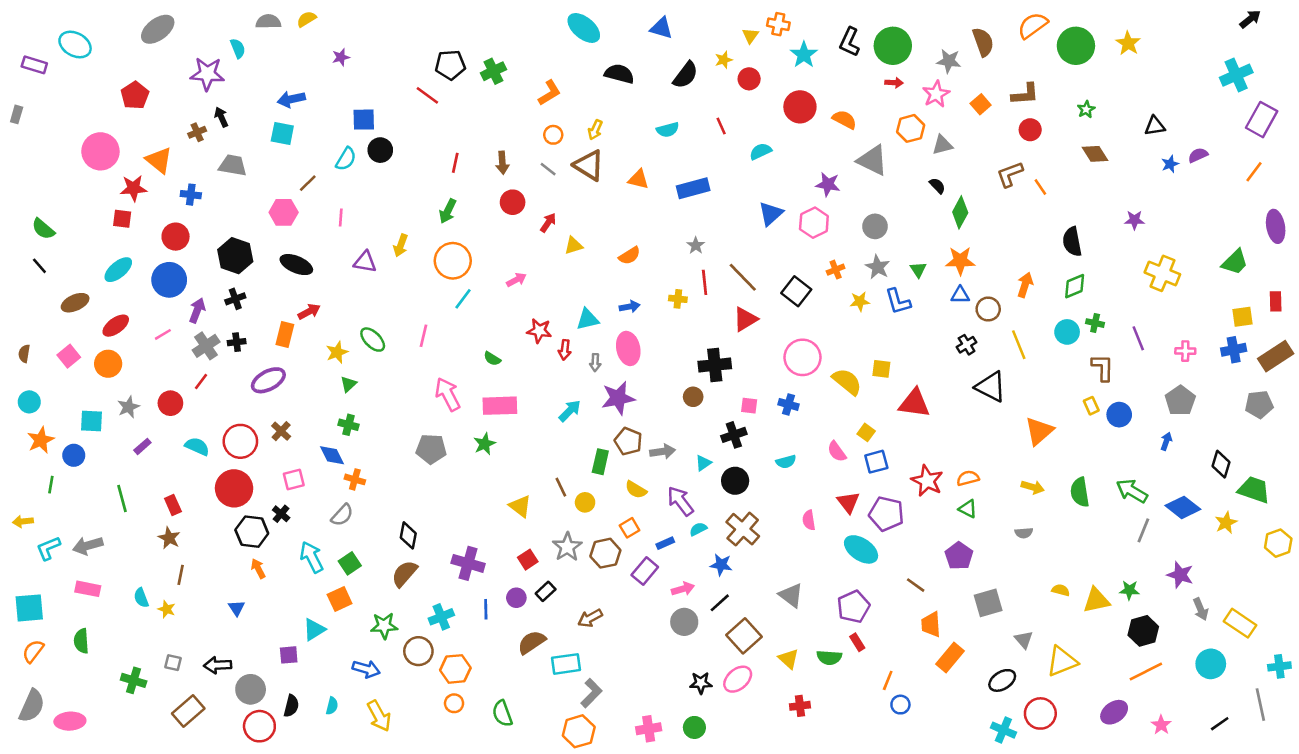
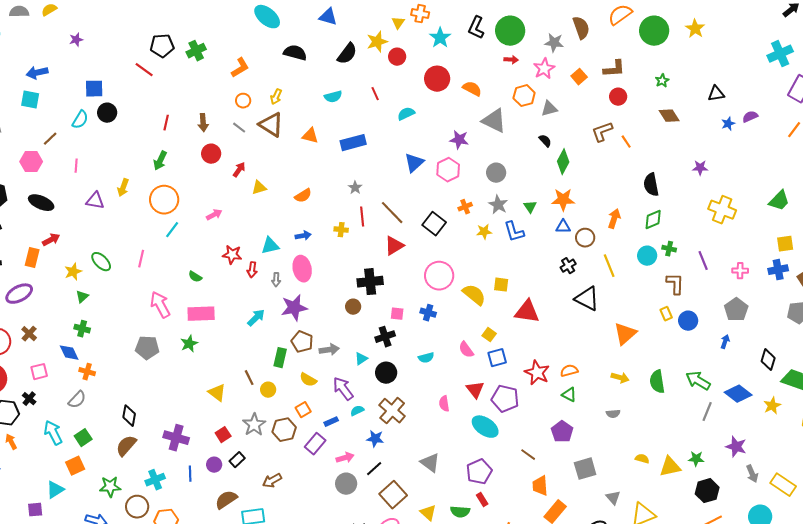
yellow star: (724, 60) -> (377, 42), size x1.5

